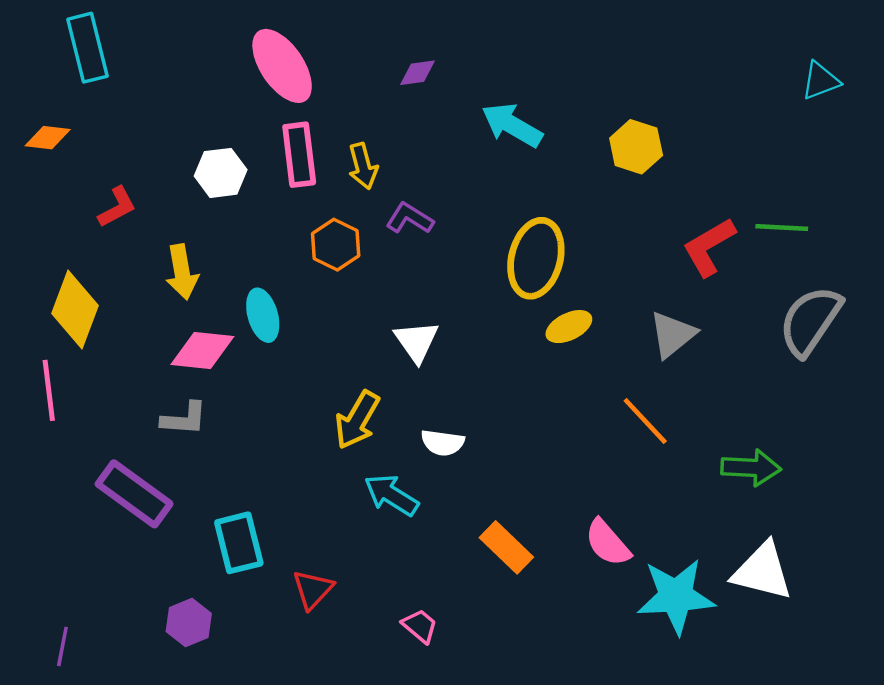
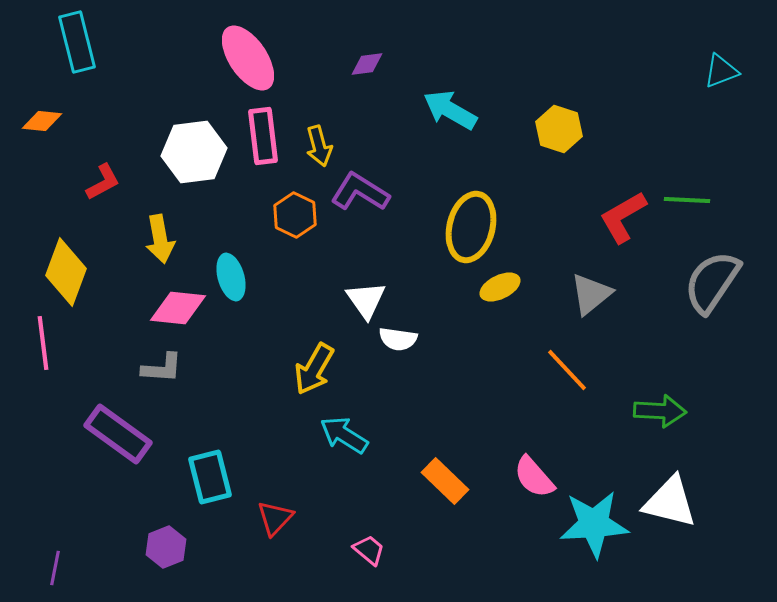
white hexagon: (221, 173) -> (194, 152), size x1.4
purple L-shape: (410, 218) -> (360, 192), size x1.4
white semicircle: (443, 443) -> (398, 339), moved

